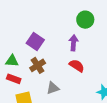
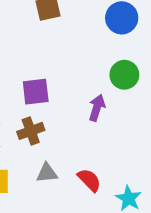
purple square: (35, 42) -> (36, 92), turned 36
red semicircle: (77, 66) -> (89, 180), moved

